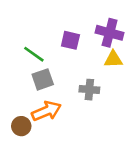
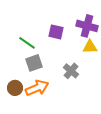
gray cross: (89, 90) -> (71, 71), turned 35
brown circle: (21, 126) -> (15, 88), moved

